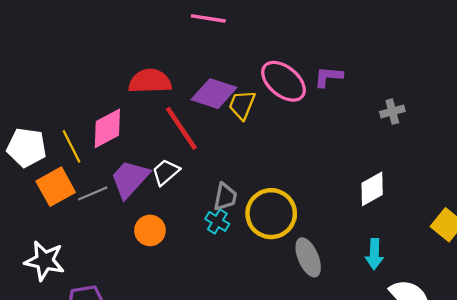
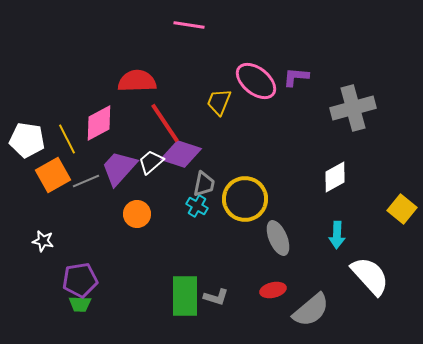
purple diamond: (214, 94) -> (181, 154), moved
gray cross: (392, 112) -> (353, 108), size x2.0
white star: (45, 261) -> (43, 241), size x0.6

